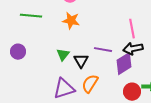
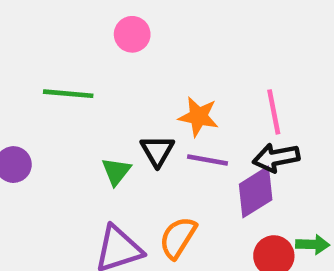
green line: (31, 16) -> (68, 94), moved
orange star: (71, 21) -> (198, 117), moved
black triangle: (81, 61) -> (157, 151), moved

